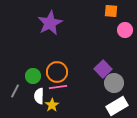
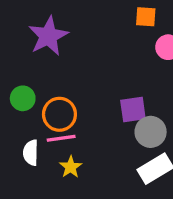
purple square: (103, 69) -> (133, 110), turned 36
green circle: (33, 76) -> (23, 98), moved
yellow star: (52, 105) -> (71, 167), moved

